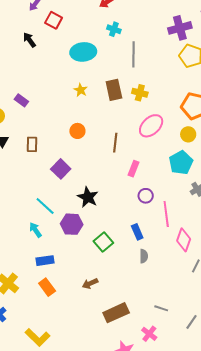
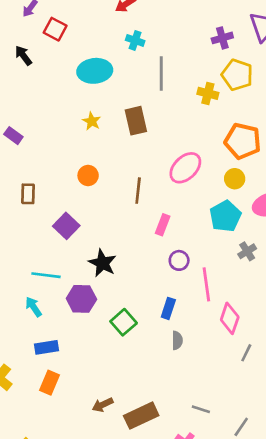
purple cross: (180, 28) -> (222, 38), size x0.7
yellow cross: (140, 93) -> (208, 93), moved
cyan line: (45, 206) -> (46, 275), turned -35
blue rectangle: (137, 232) -> (168, 308), turned 42
brown arrow: (90, 284) -> (103, 405), moved
orange rectangle: (47, 287) -> (50, 383), turned 60

